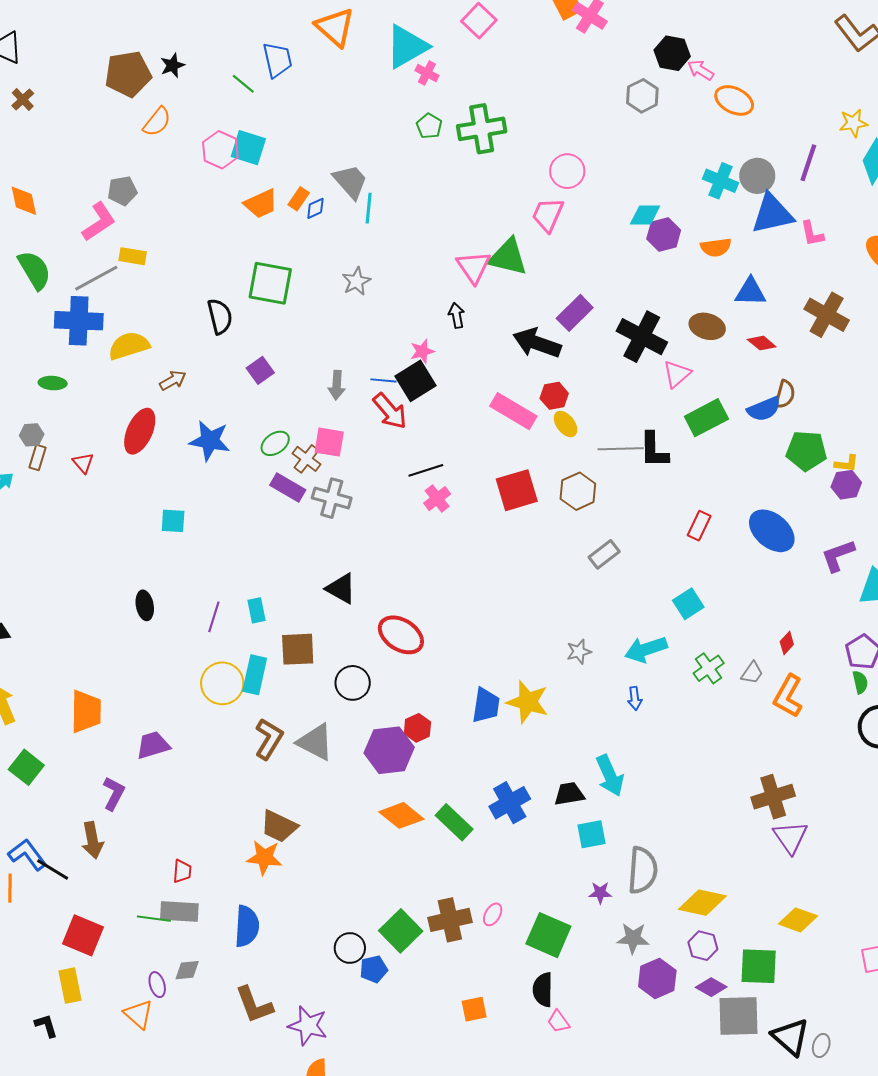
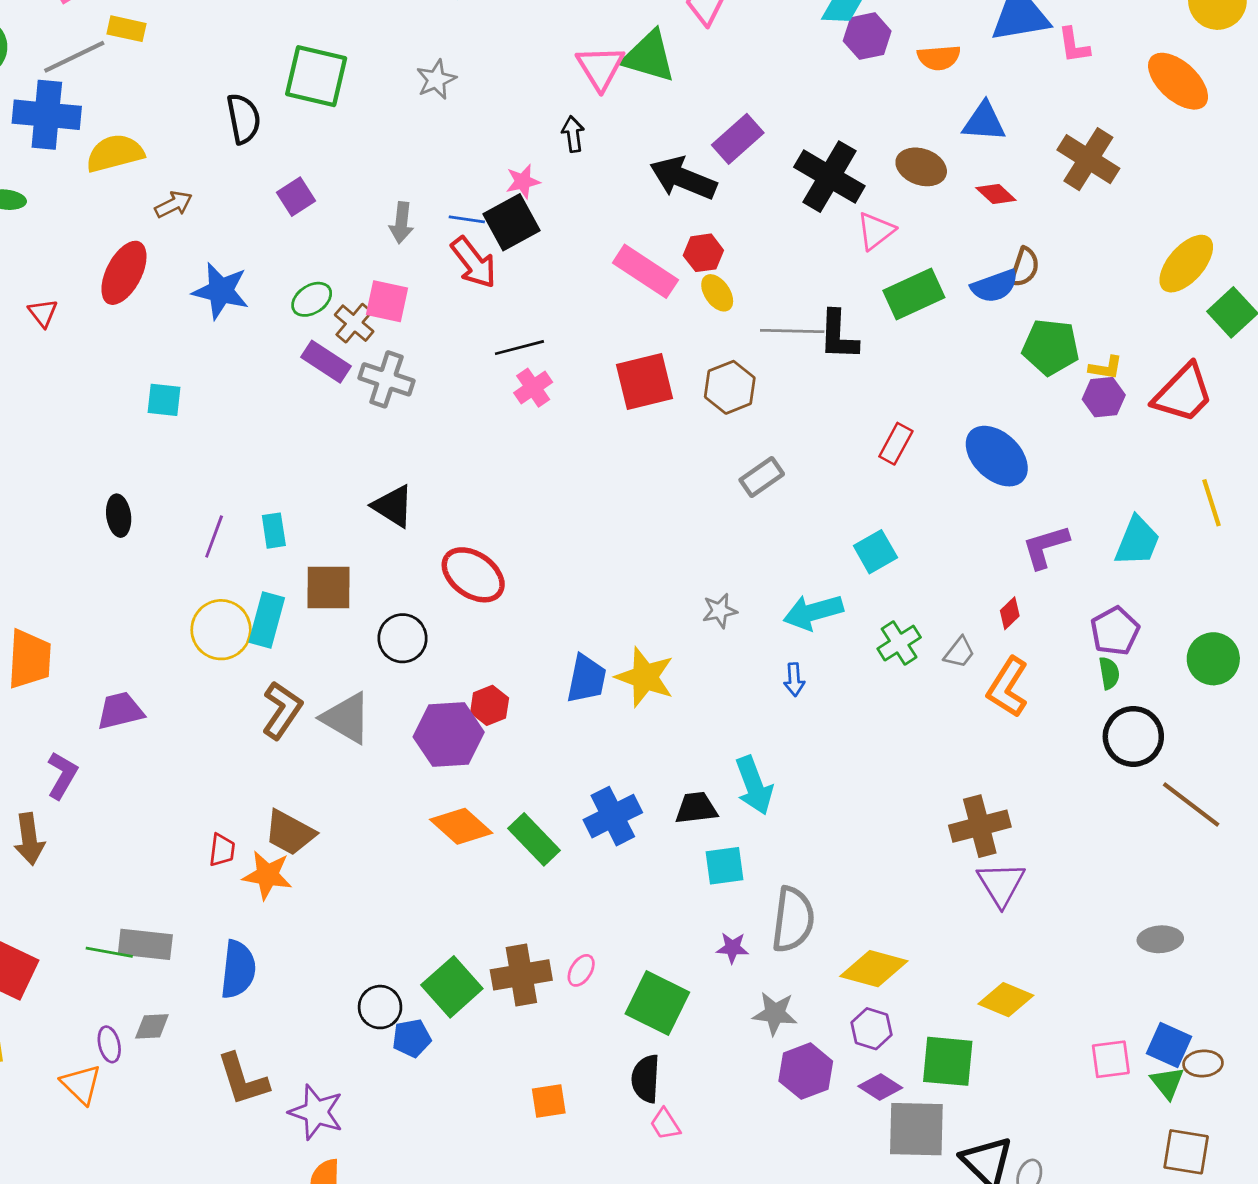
purple L-shape: (838, 556) -> (1045, 547), moved
red trapezoid: (182, 871) -> (222, 850), moved

